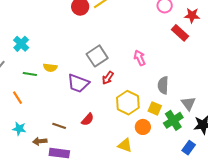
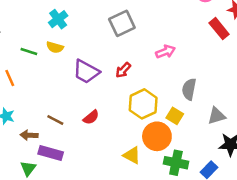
cyan cross: (21, 44) -> (58, 19), moved
gray square: (97, 56) -> (122, 23), moved
pink arrow: (140, 58) -> (165, 52), turned 84
gray triangle: (188, 103) -> (217, 116), turned 42
green cross: (173, 120) -> (176, 163), moved, turned 36
orange circle: (143, 127) -> (157, 136), size x1.5

